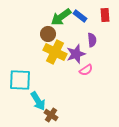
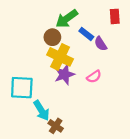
blue rectangle: (80, 16) -> (86, 34), moved
purple semicircle: (92, 40) -> (101, 44), turned 152
purple star: (76, 54) -> (64, 74), moved

